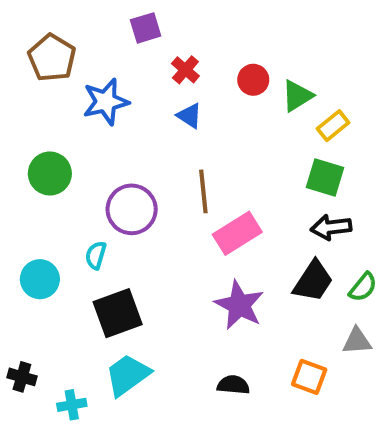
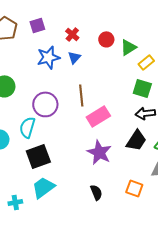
purple square: (146, 28) -> (37, 25), moved
blue star: (106, 102) -> (48, 57), moved
blue triangle: (189, 116) -> (74, 57), turned 40
cyan semicircle: (96, 255) -> (27, 127), size x1.5
black semicircle: (233, 385) -> (96, 192), turned 63

